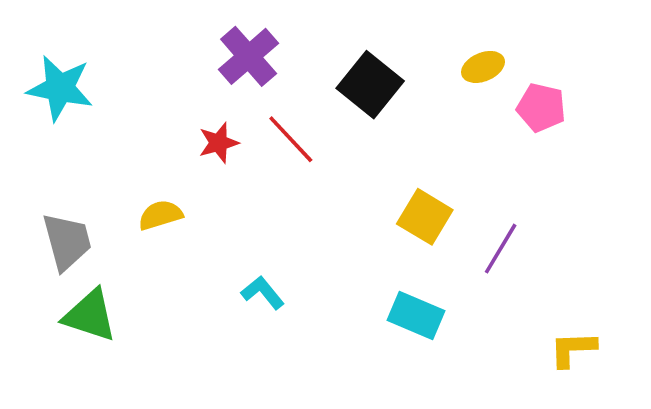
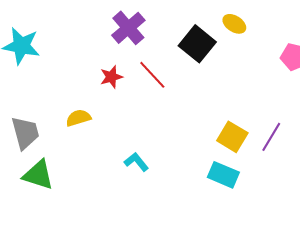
yellow ellipse: (483, 67) -> (234, 24), moved, turned 55
yellow square: (425, 217) -> (232, 137), moved

